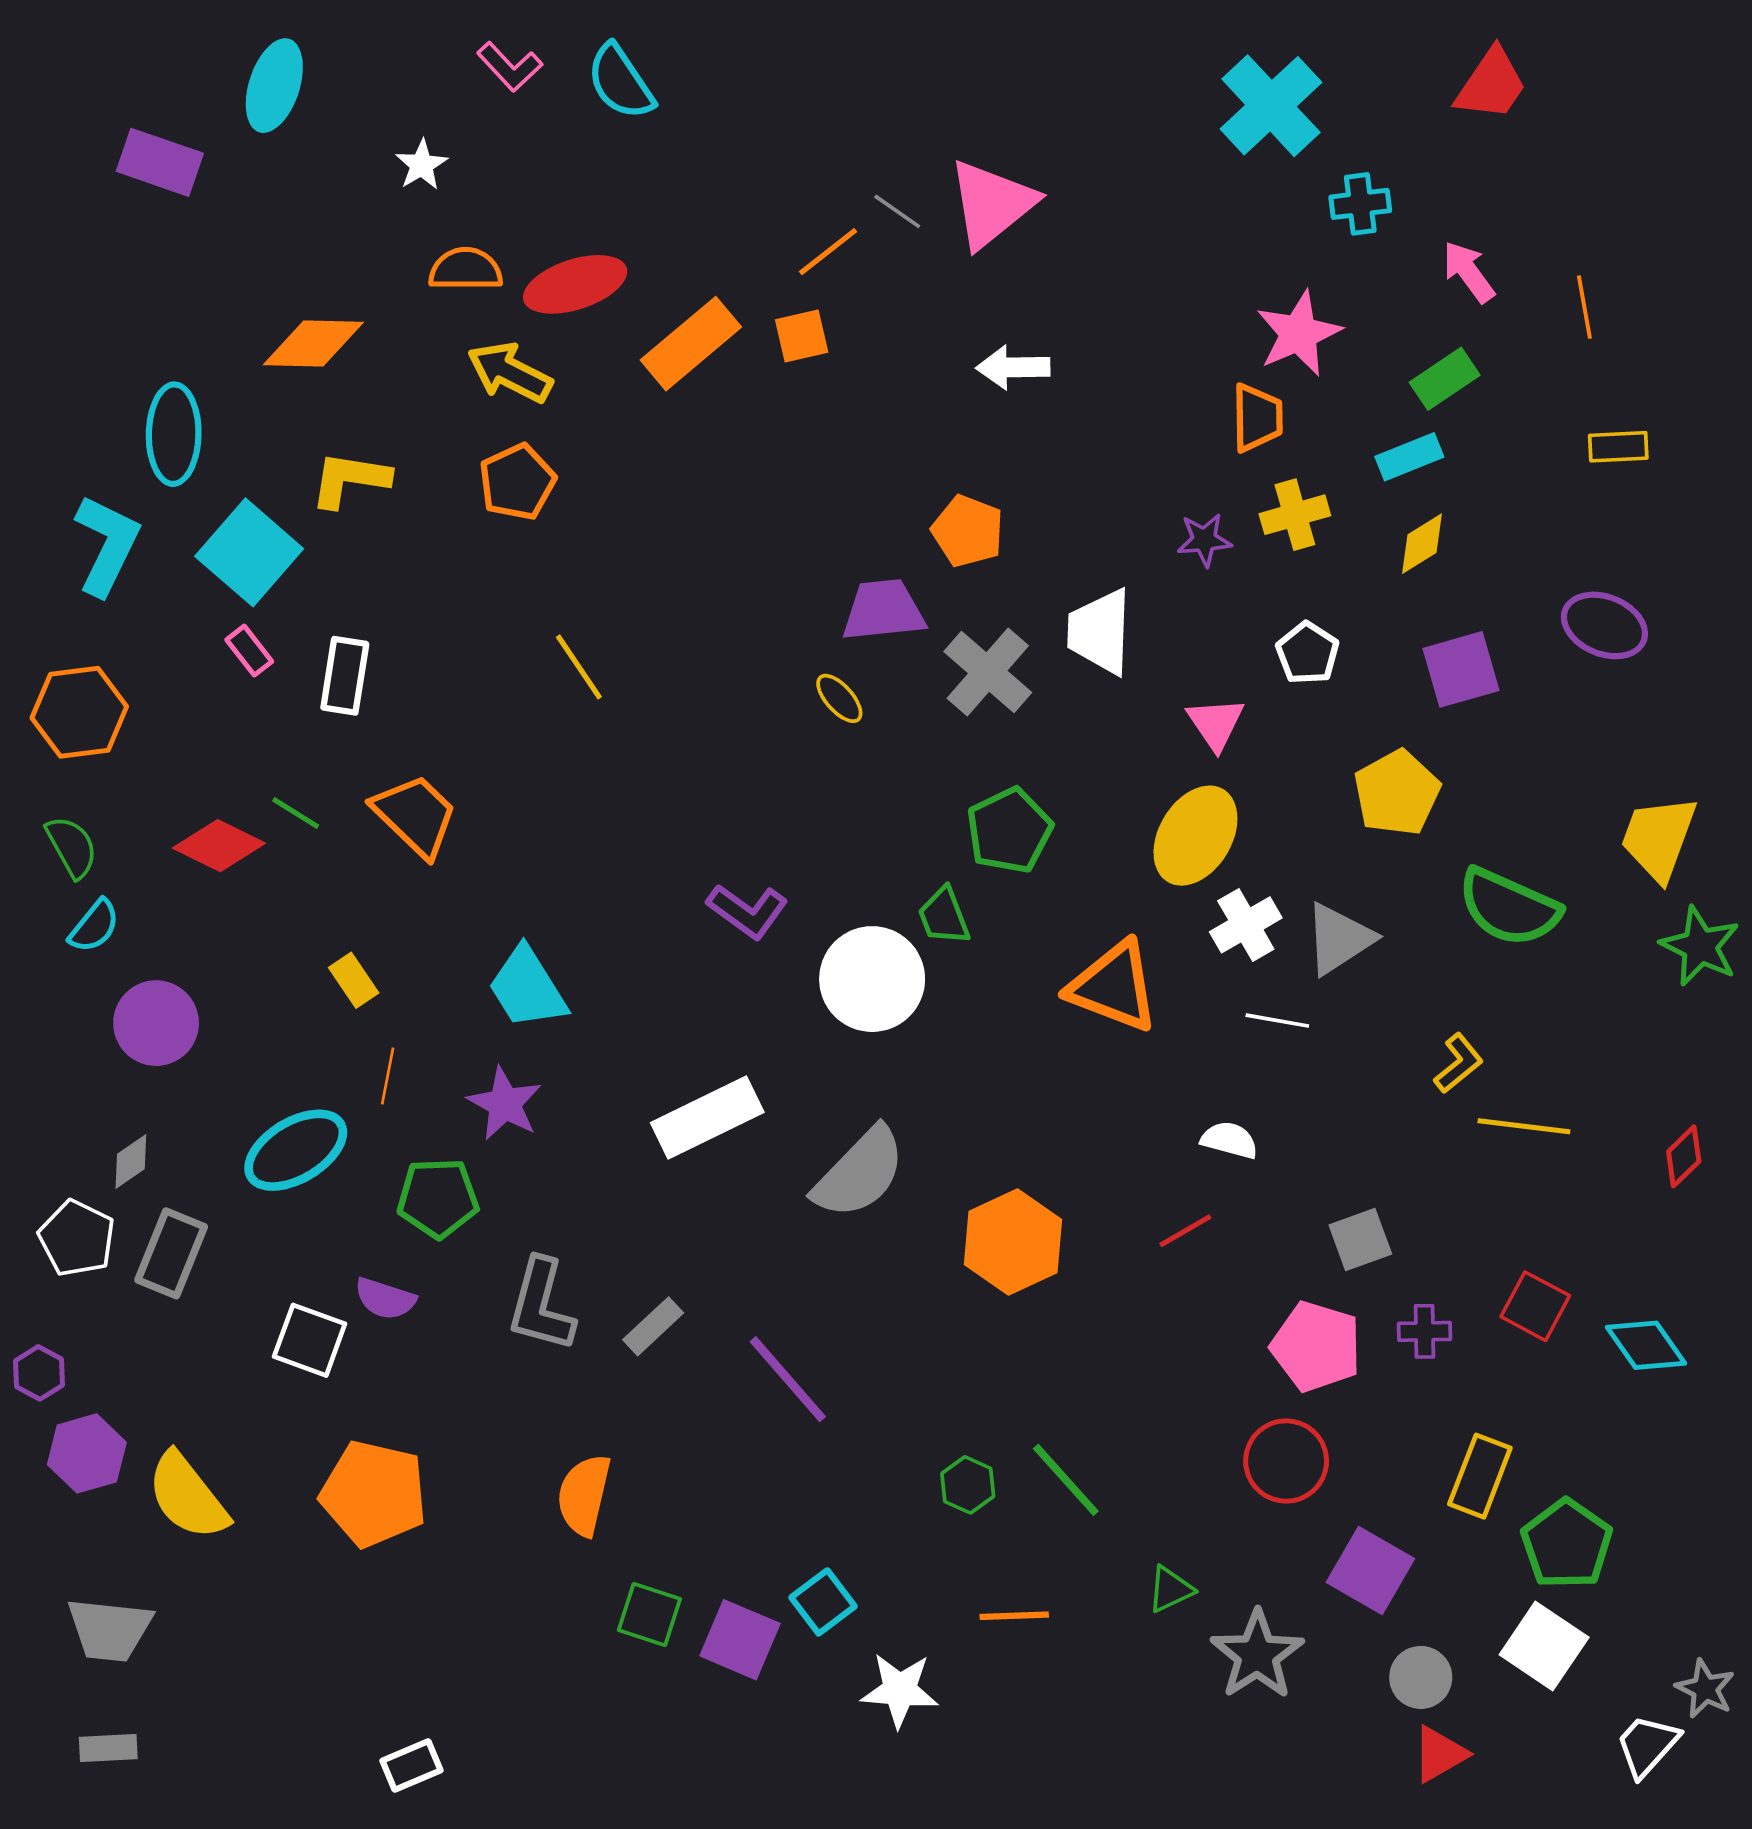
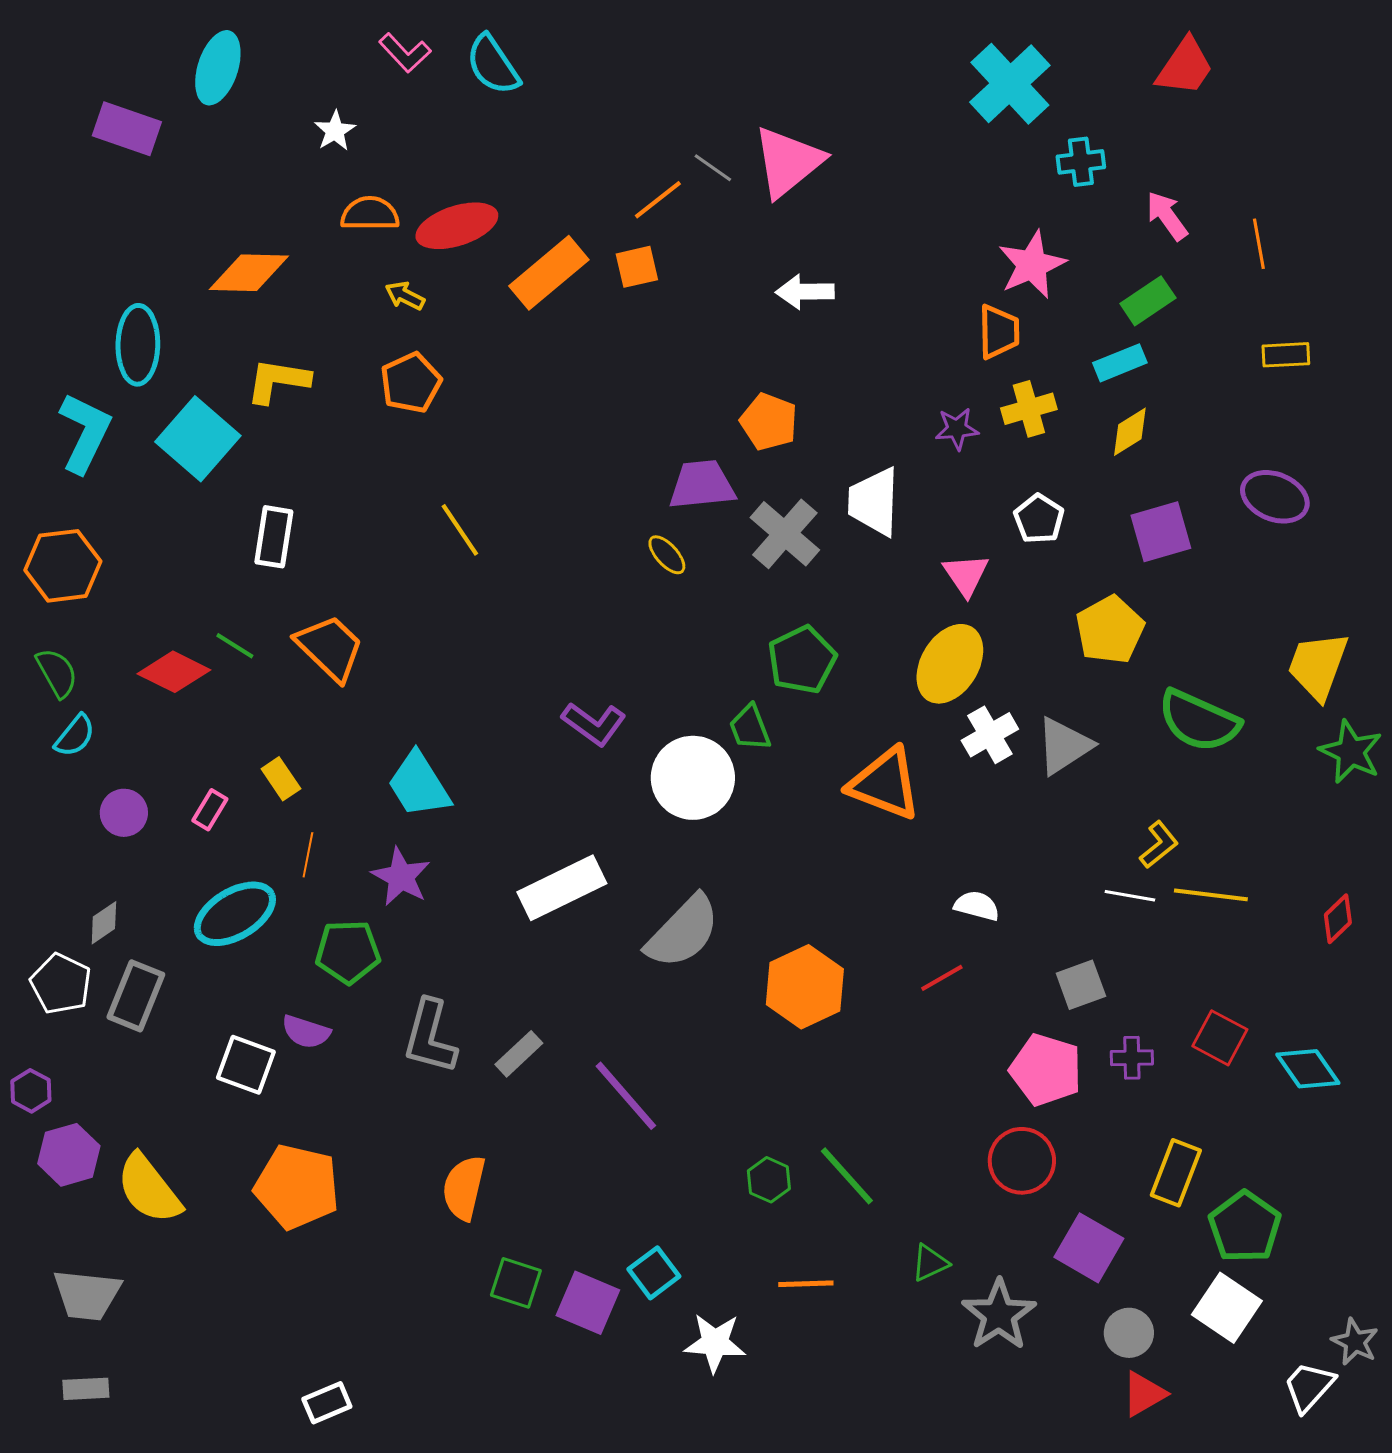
yellow arrow: (510, 372) -> (405, 296), size x0.6
pink rectangle: (249, 651) -> (210, 810), moved, turned 69
white line: (1277, 1021) -> (1130, 896), moved
purple circle: (156, 1023) -> (124, 813), size x0.7

